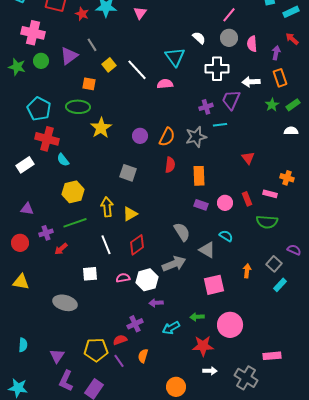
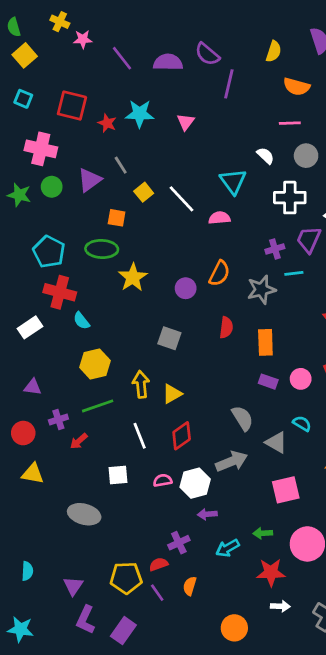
pink line: (229, 15) -> (290, 123), moved, turned 49
orange semicircle: (167, 137) -> (219, 273), moved
yellow triangle: (21, 282) -> (33, 474), moved

